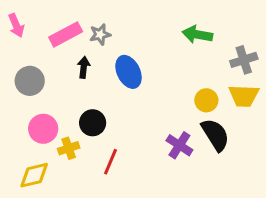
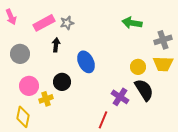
blue ellipse: (129, 72) -> (86, 62), moved
red line: (111, 162) -> (103, 120), moved
yellow diamond: (34, 175) -> (23, 117), turned -65

